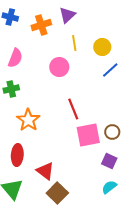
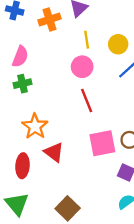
pink circle: (59, 67) -> (82, 67), moved
green cross: (11, 89) -> (23, 84), moved
red line: (73, 109) -> (87, 100), moved
red triangle: (45, 171) -> (54, 152), moved

